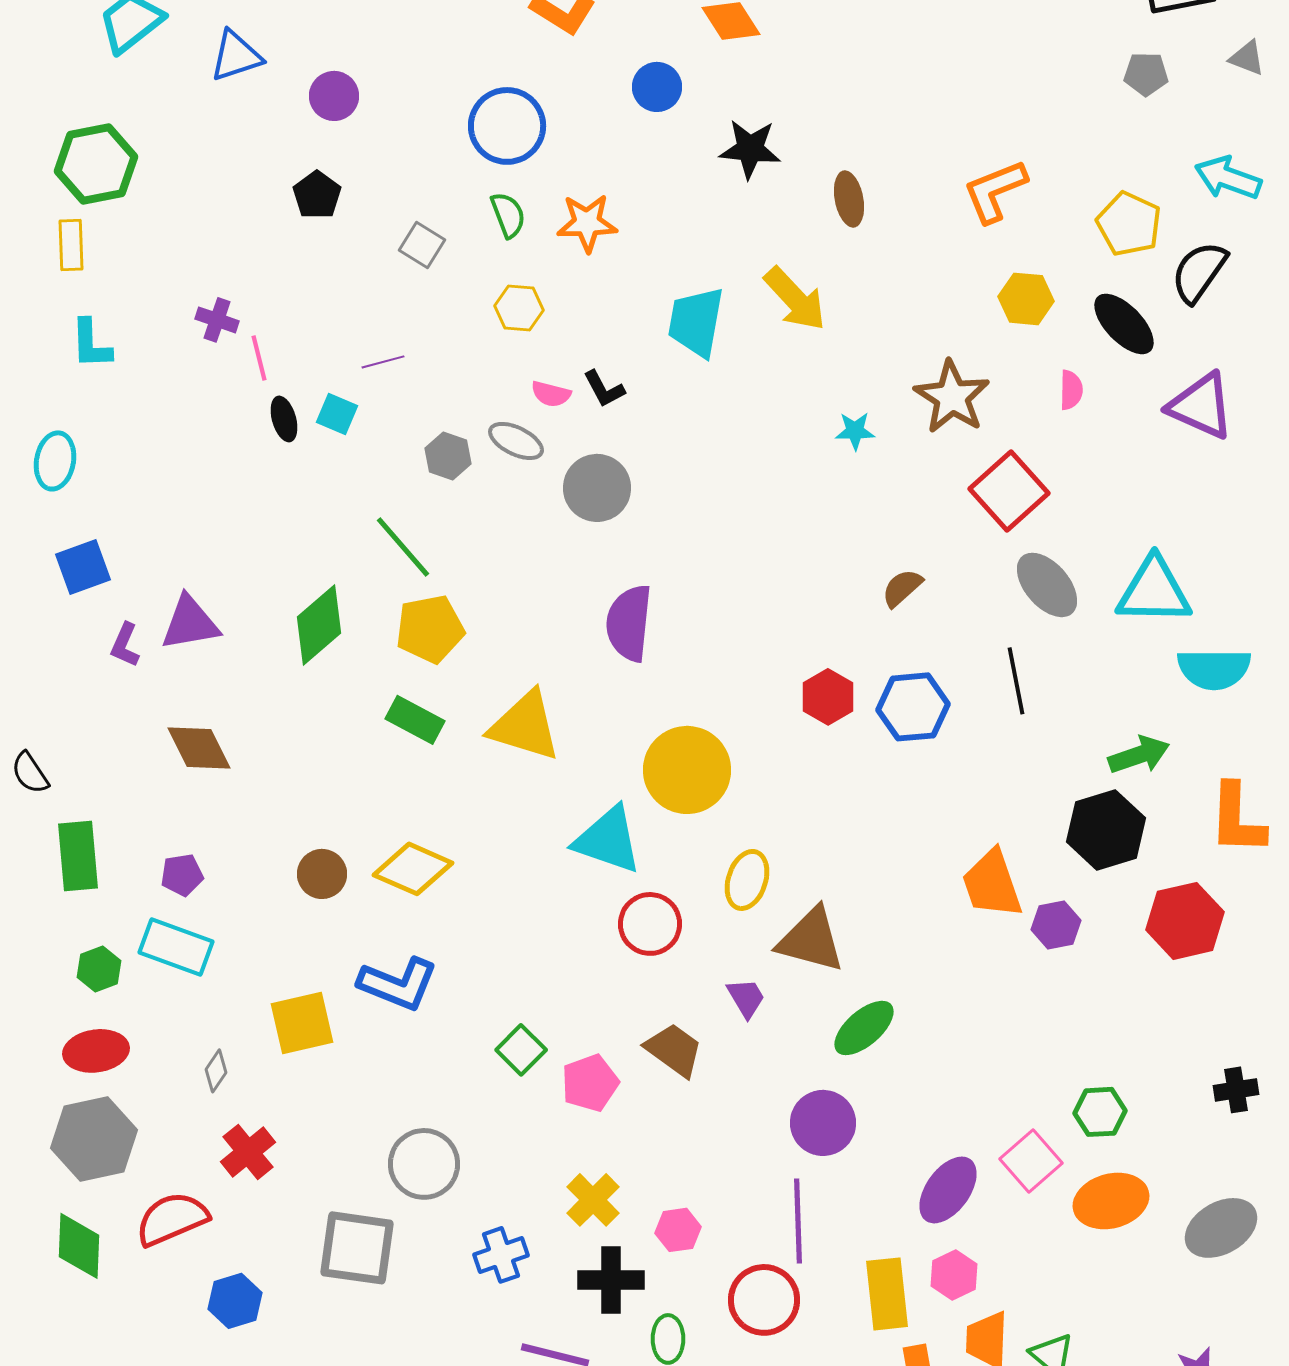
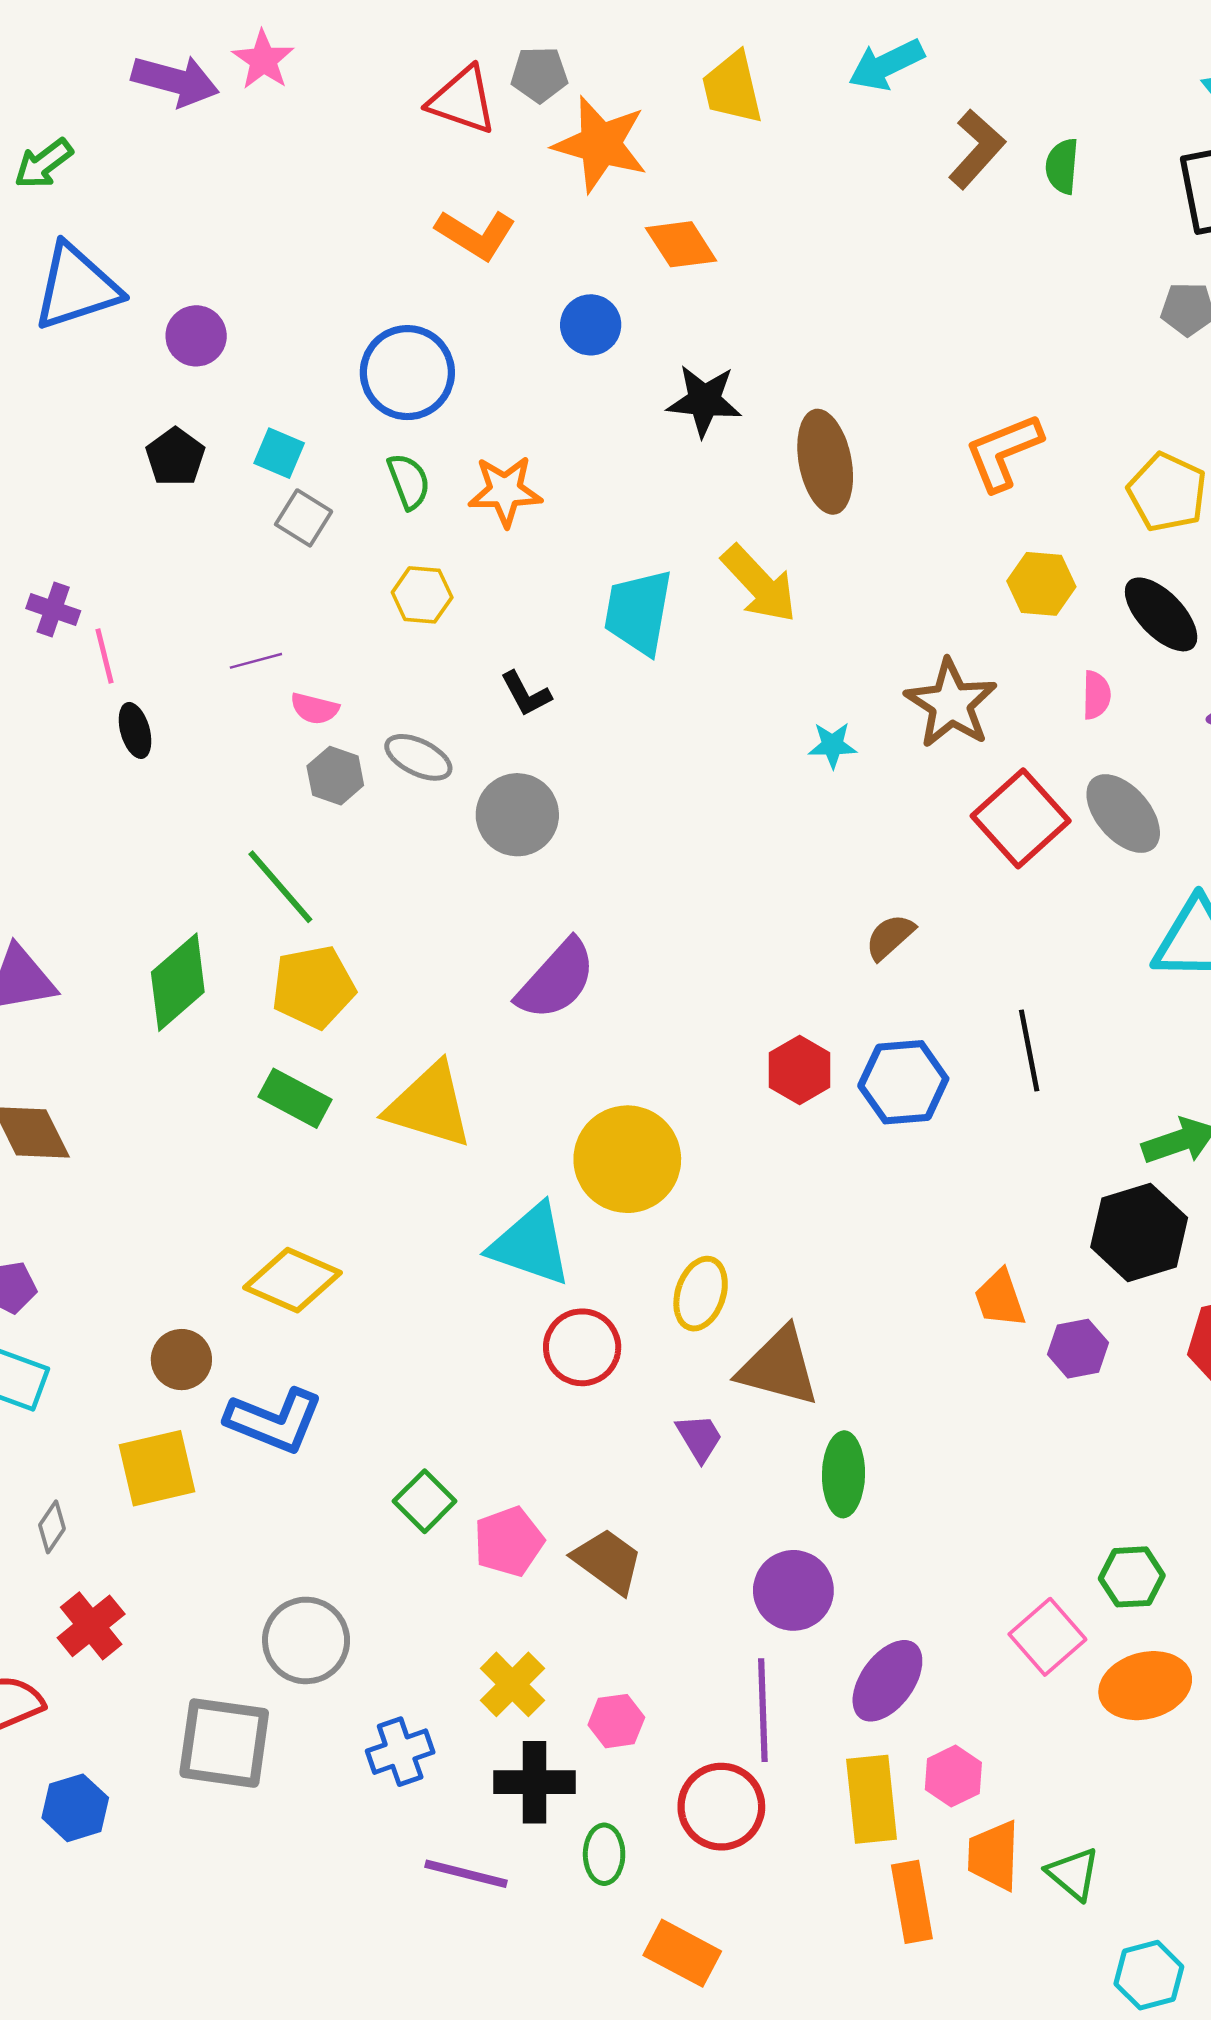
blue triangle: (236, 56) -> (76, 287), size x1.4
brown ellipse: (849, 199) -> (825, 462), size x1.5
pink semicircle: (551, 394) -> (315, 708), moved
cyan square: (337, 414) -> (279, 453), moved
gray ellipse: (1047, 585) -> (1123, 814), moved
purple semicircle: (629, 623) -> (556, 980), turned -144
brown circle: (322, 874) -> (181, 1360), moved
orange trapezoid: (992, 884) -> (1000, 1298), size x0.7
green ellipse: (864, 1028) -> (843, 1474), turned -48
brown trapezoid: (674, 1050) -> (608, 1561), moved
purple ellipse: (948, 1190) -> (887, 1681), moved

